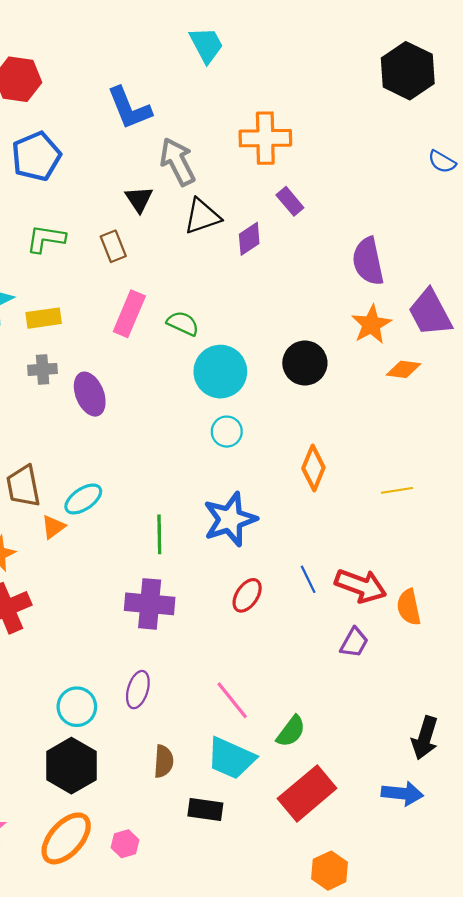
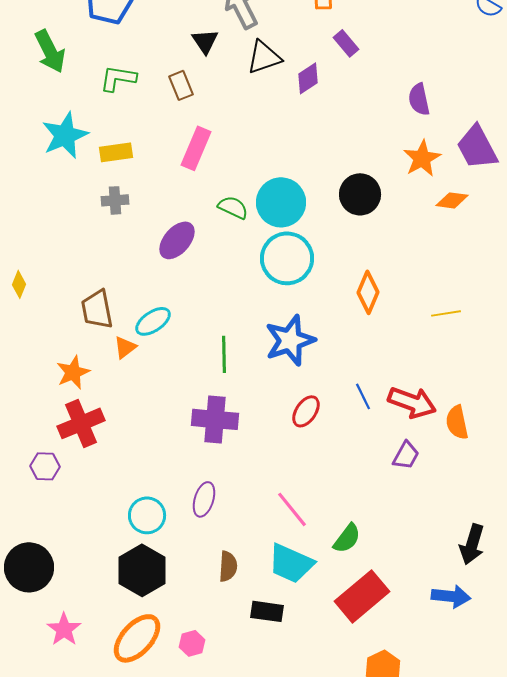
purple semicircle: (368, 261) -> (419, 99), size x0.7
green semicircle: (183, 323) -> (233, 207), moved
purple ellipse: (90, 394) -> (177, 240), moved, turned 63
cyan circle: (227, 432) -> (287, 258), size x1.8

